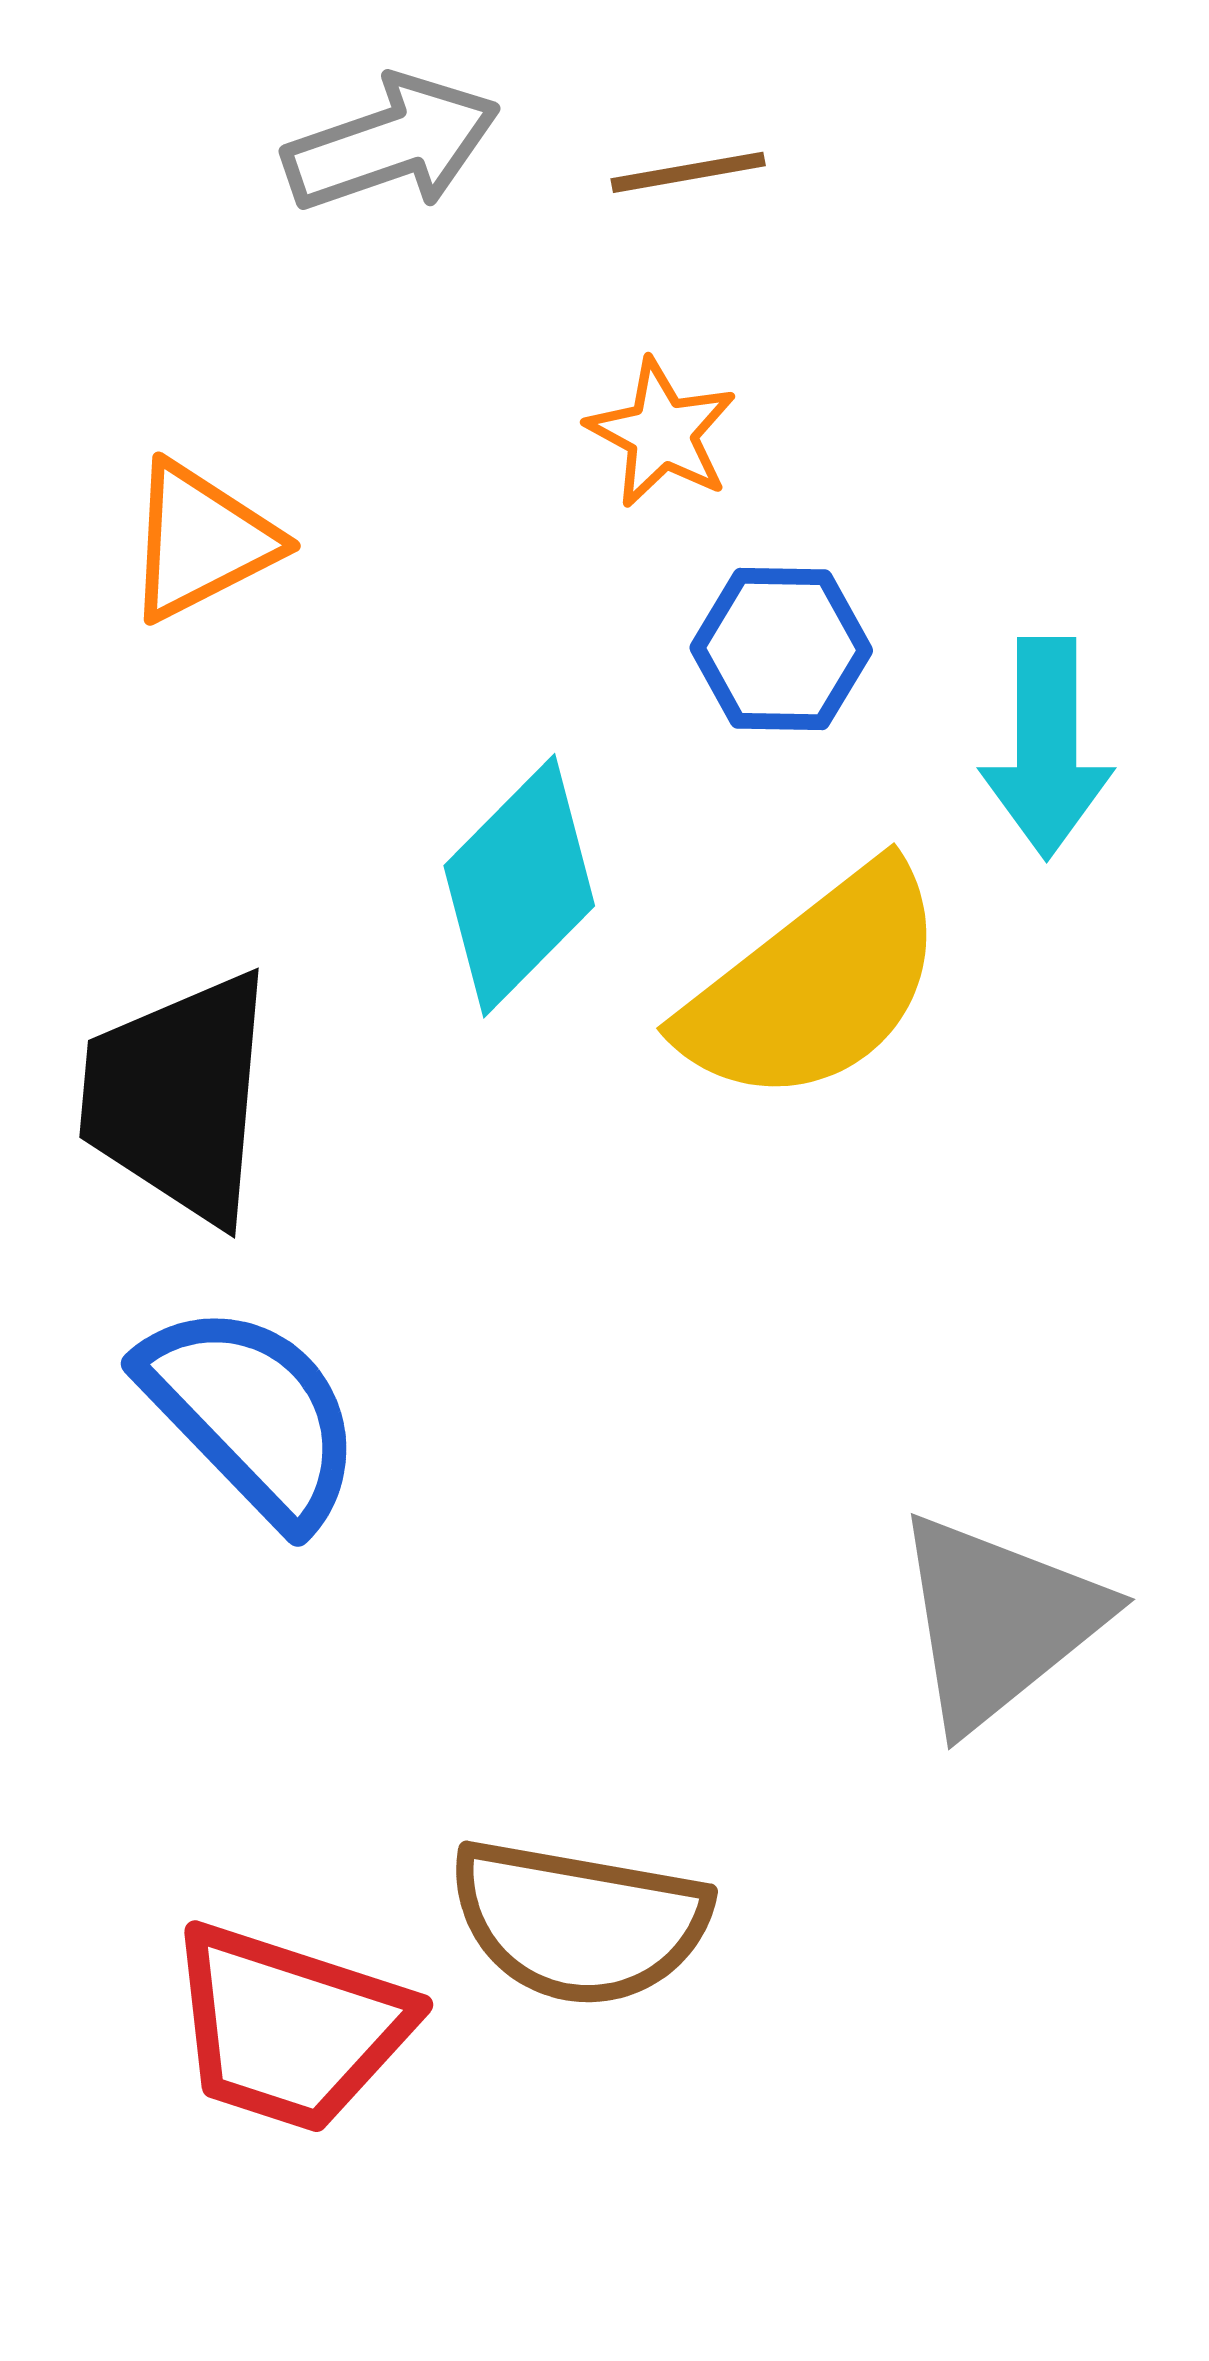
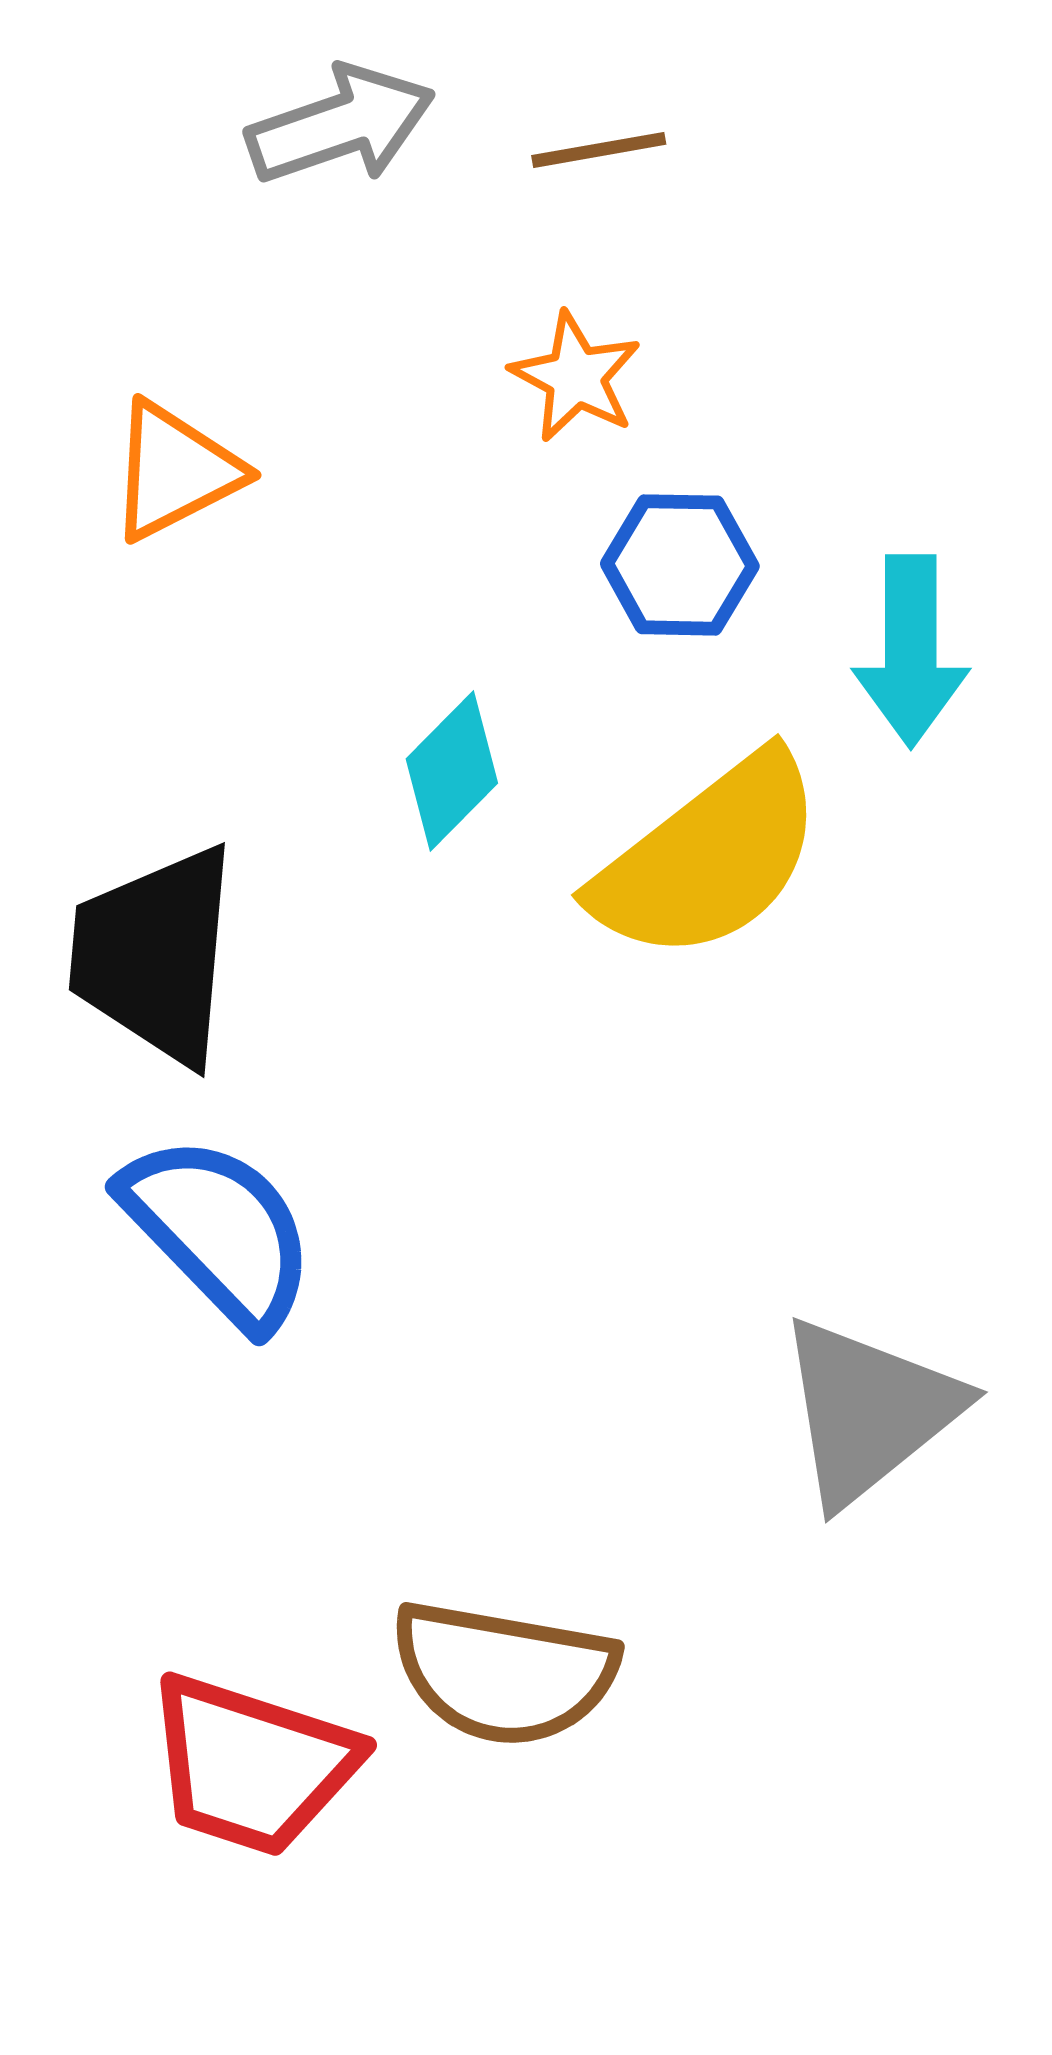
cyan diamond: (519, 886) -> (452, 771), size x0.7

